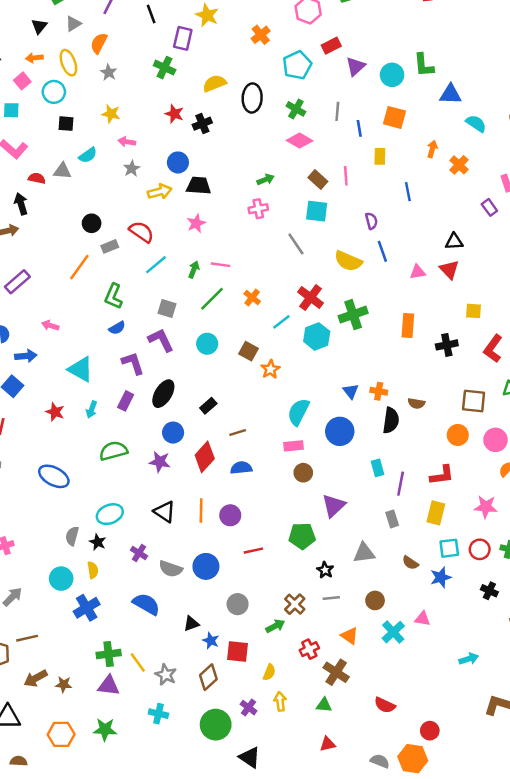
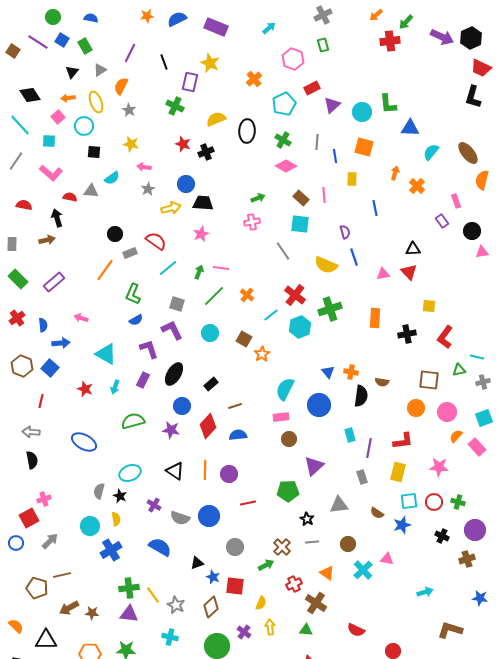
cyan semicircle: (476, 124) -> (431, 152), turned -84

